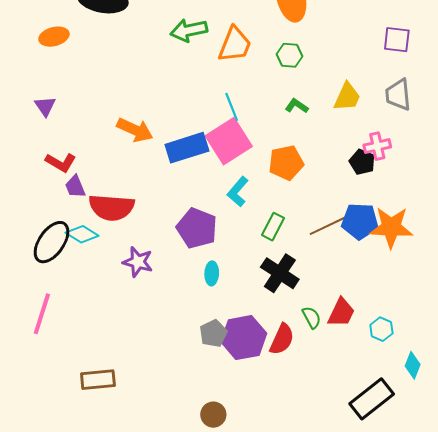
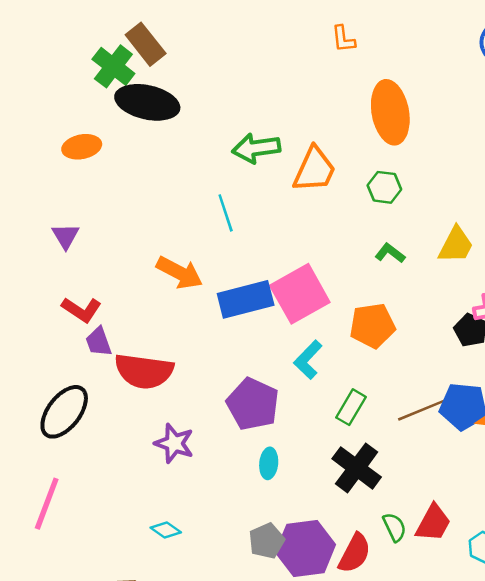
cyan line: (232, 107) -> (226, 213), moved
cyan diamond: (82, 234) -> (166, 530), moved, size x0.7

